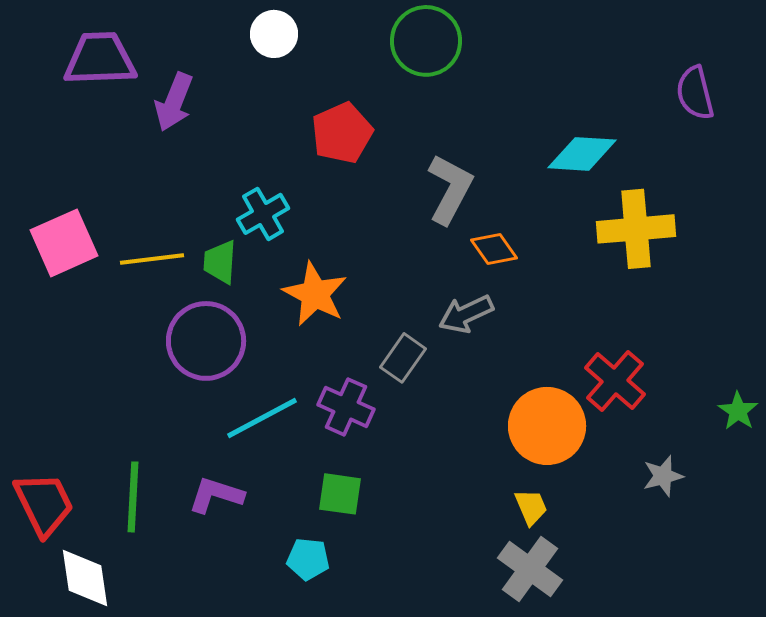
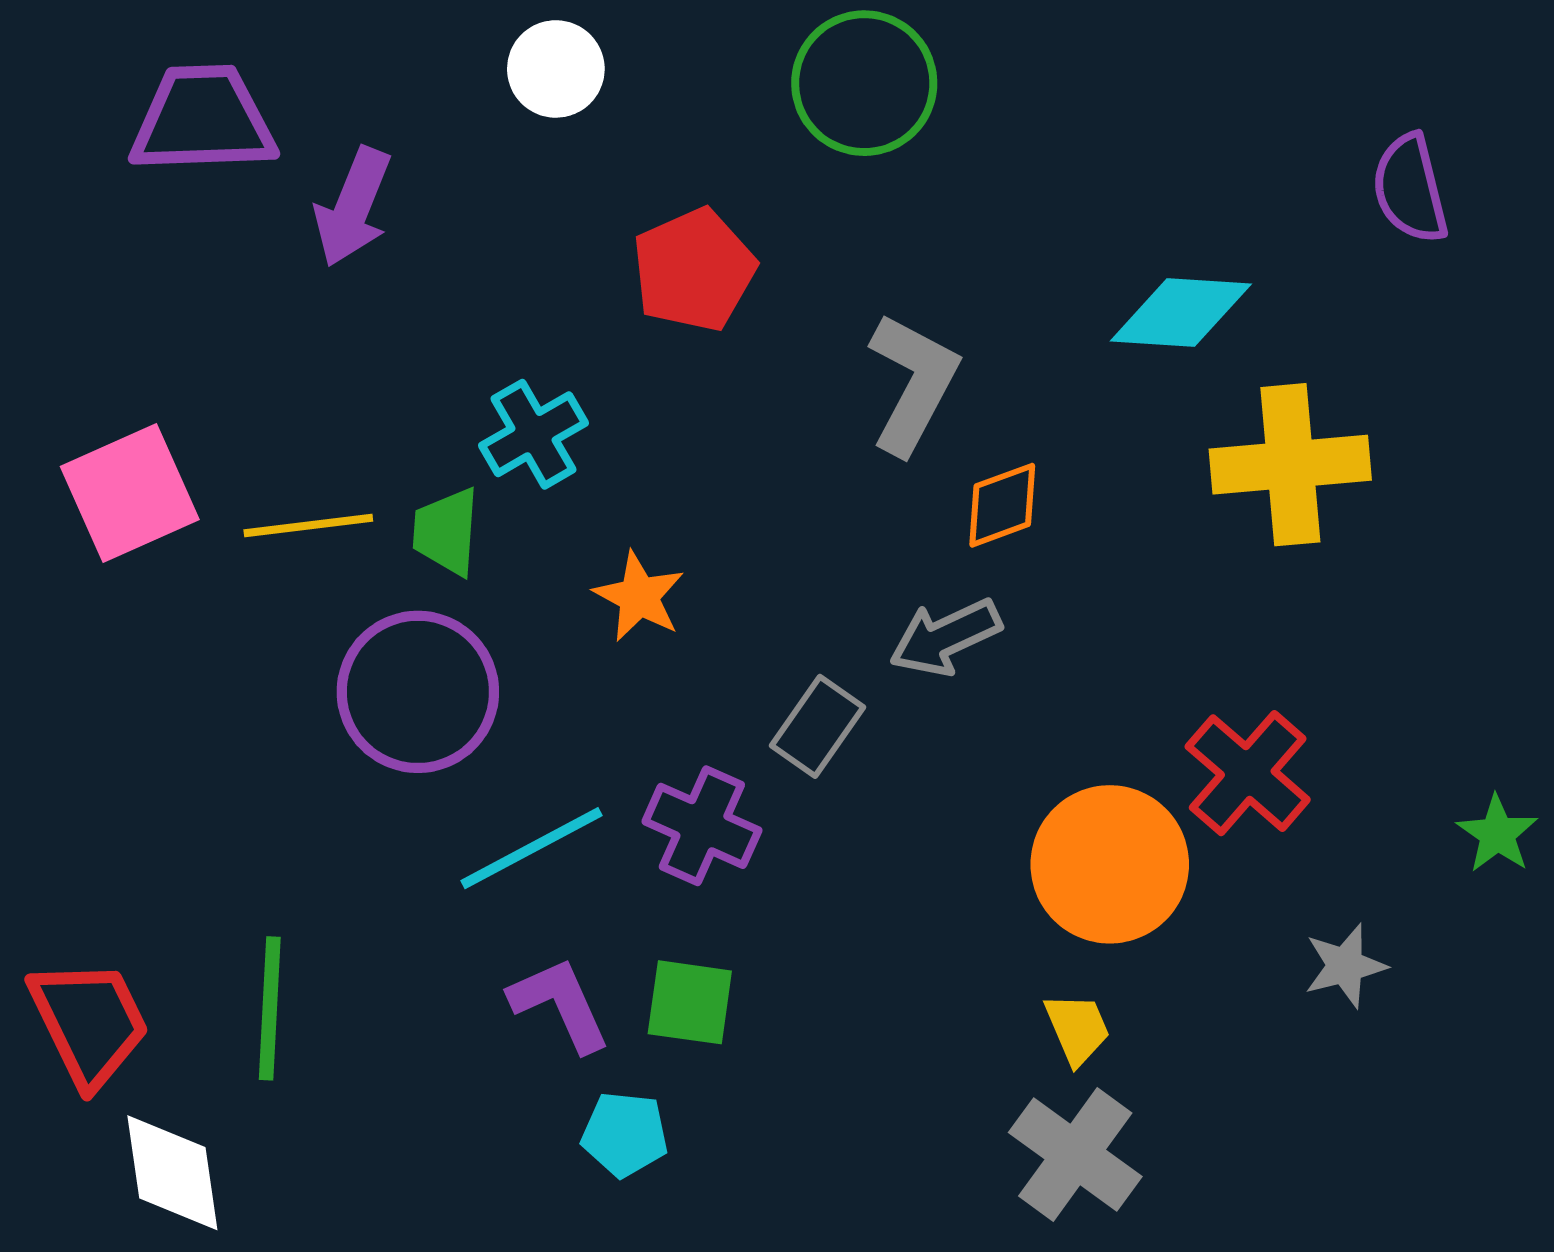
orange diamond: (494, 249) -> (1002, 505), turned -75
orange star: (315, 294) -> (639, 597), size x0.7
purple L-shape: (216, 495) -> (560, 1004), moved, turned 48

